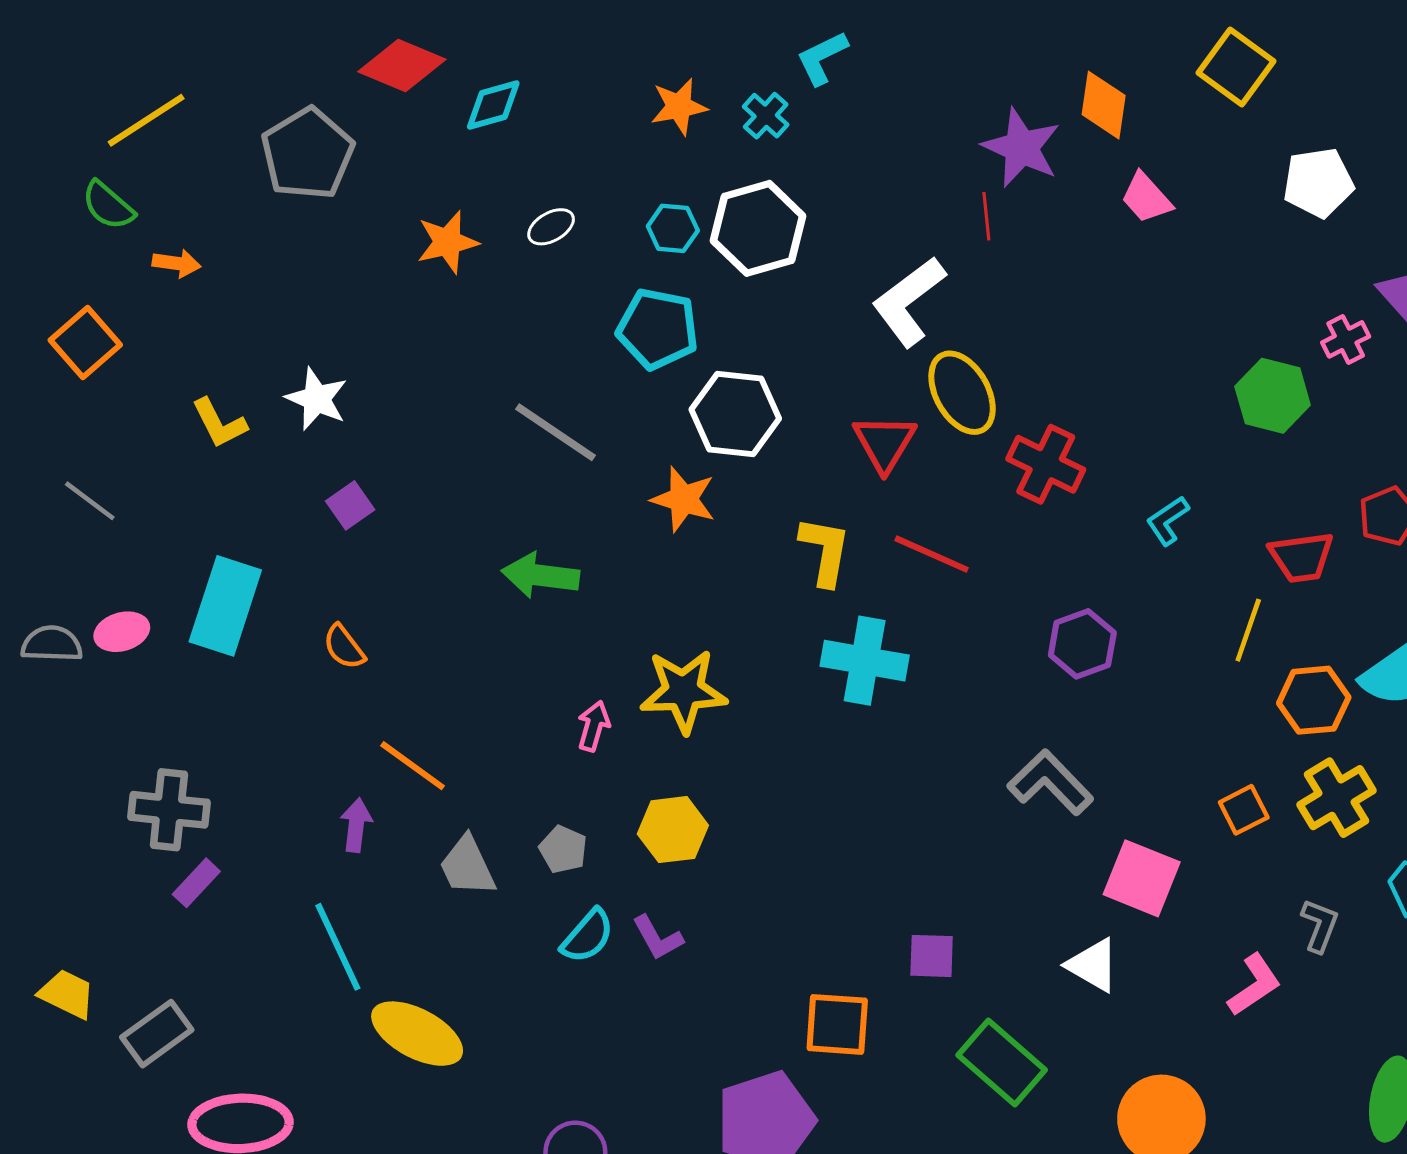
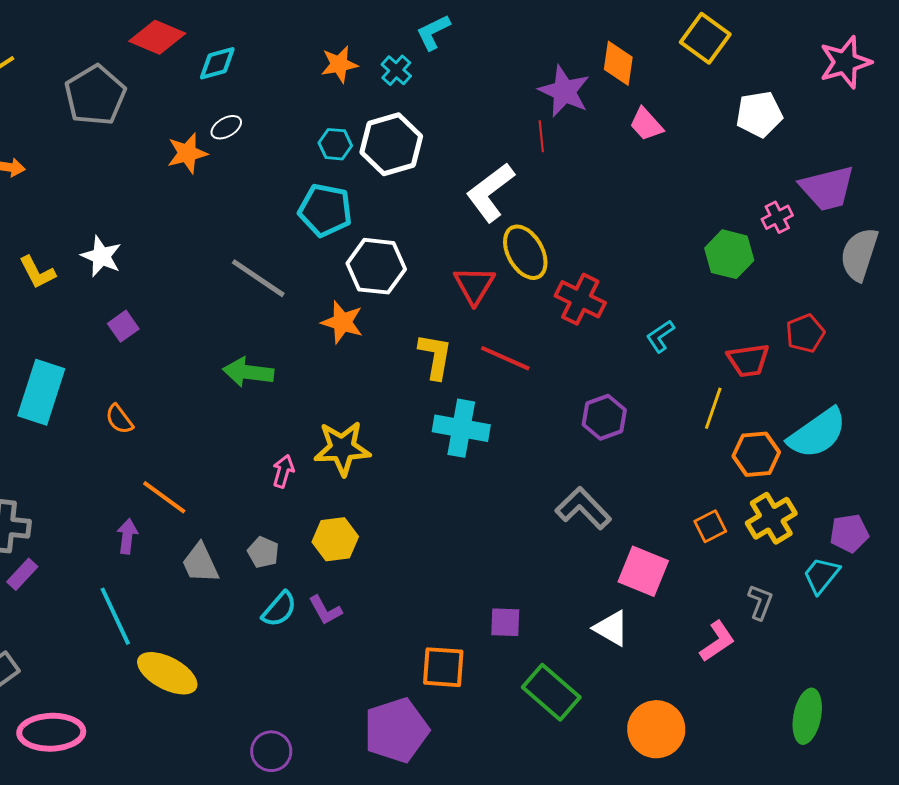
white ellipse: (551, 227) -> (226, 127), moved

